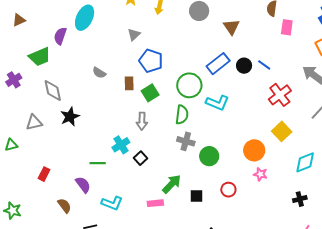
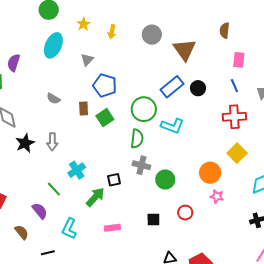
cyan ellipse: (85, 18) -> (53, 45), moved
brown triangle: (231, 27) -> (185, 50), size x1.4
pink rectangle: (287, 27) -> (239, 60), moved
blue line: (264, 65) -> (234, 86), moved, turned 32
red cross: (280, 95) -> (234, 117), turned 35
gray arrow: (142, 121) -> (52, 142), moved
black square: (141, 158) -> (114, 180), moved, turned 32
green line: (98, 163) -> (54, 189), turned 49
green arrow: (172, 184) -> (95, 197), moved
cyan L-shape: (112, 203) -> (69, 229), turned 95

